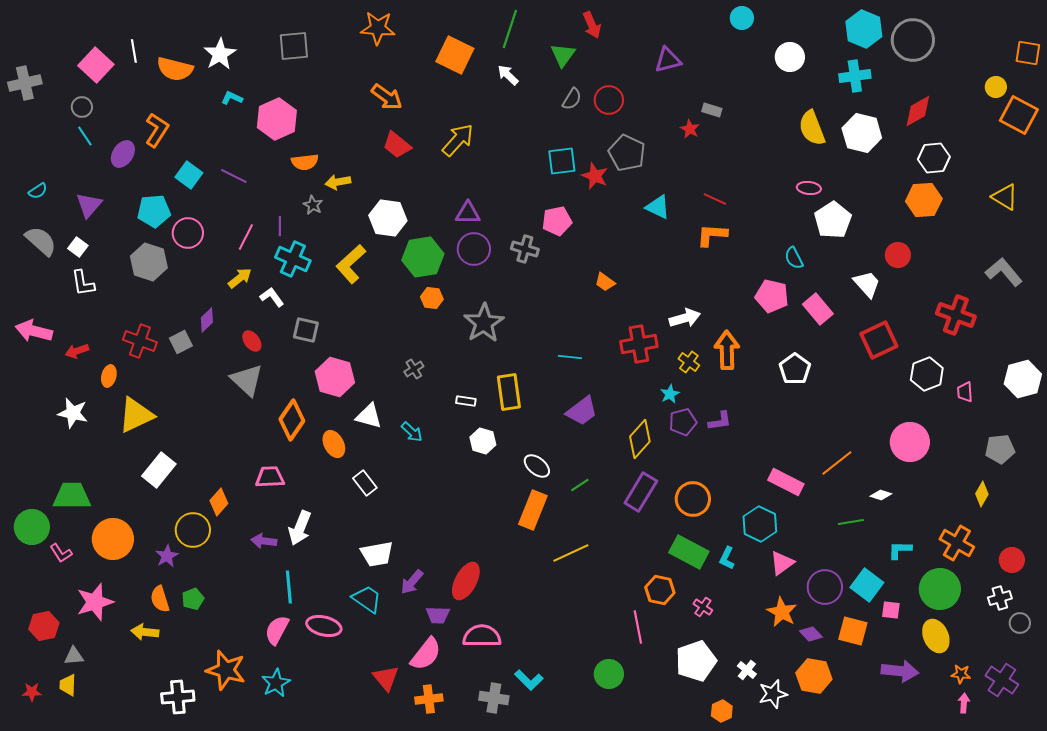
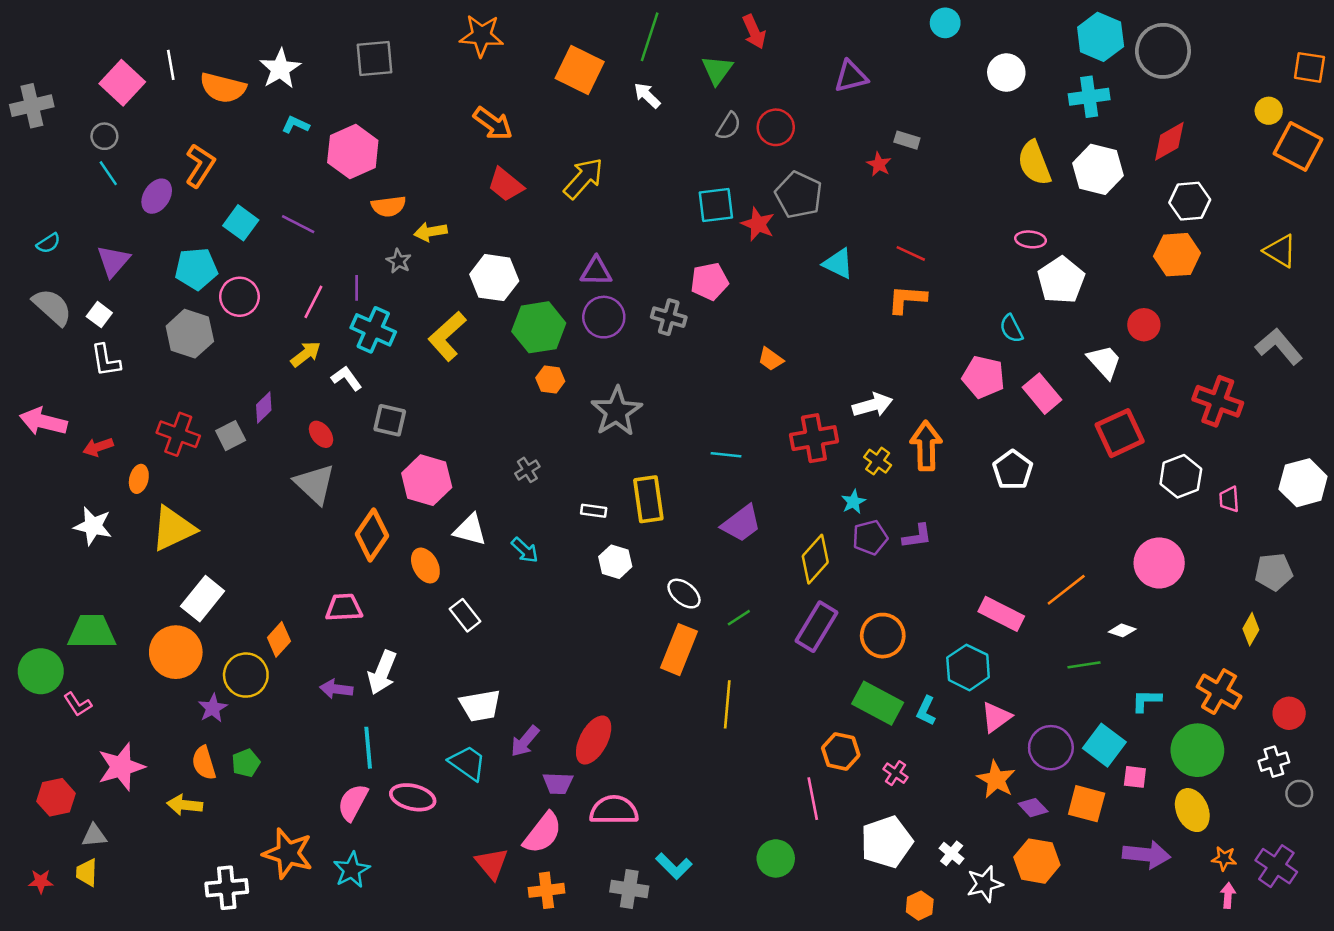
orange circle: (113, 539) -> (176, 652), moved
yellow line: (571, 553) -> (727, 704), turned -60

